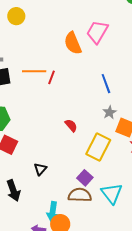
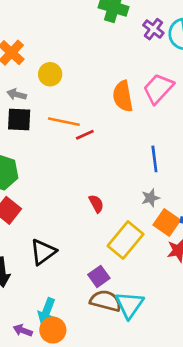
yellow circle: (16, 16) -> (50, 74), moved
red line: (52, 77) -> (85, 135), turned 32
black triangle: (40, 169) -> (43, 252), size x1.5
brown semicircle: (80, 195) -> (106, 301), moved

